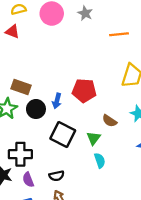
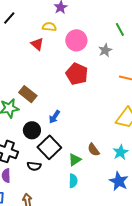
red pentagon: (84, 91) -> (77, 74), moved
black circle: (36, 109) -> (32, 130), moved
black semicircle: (57, 176) -> (34, 166), moved

